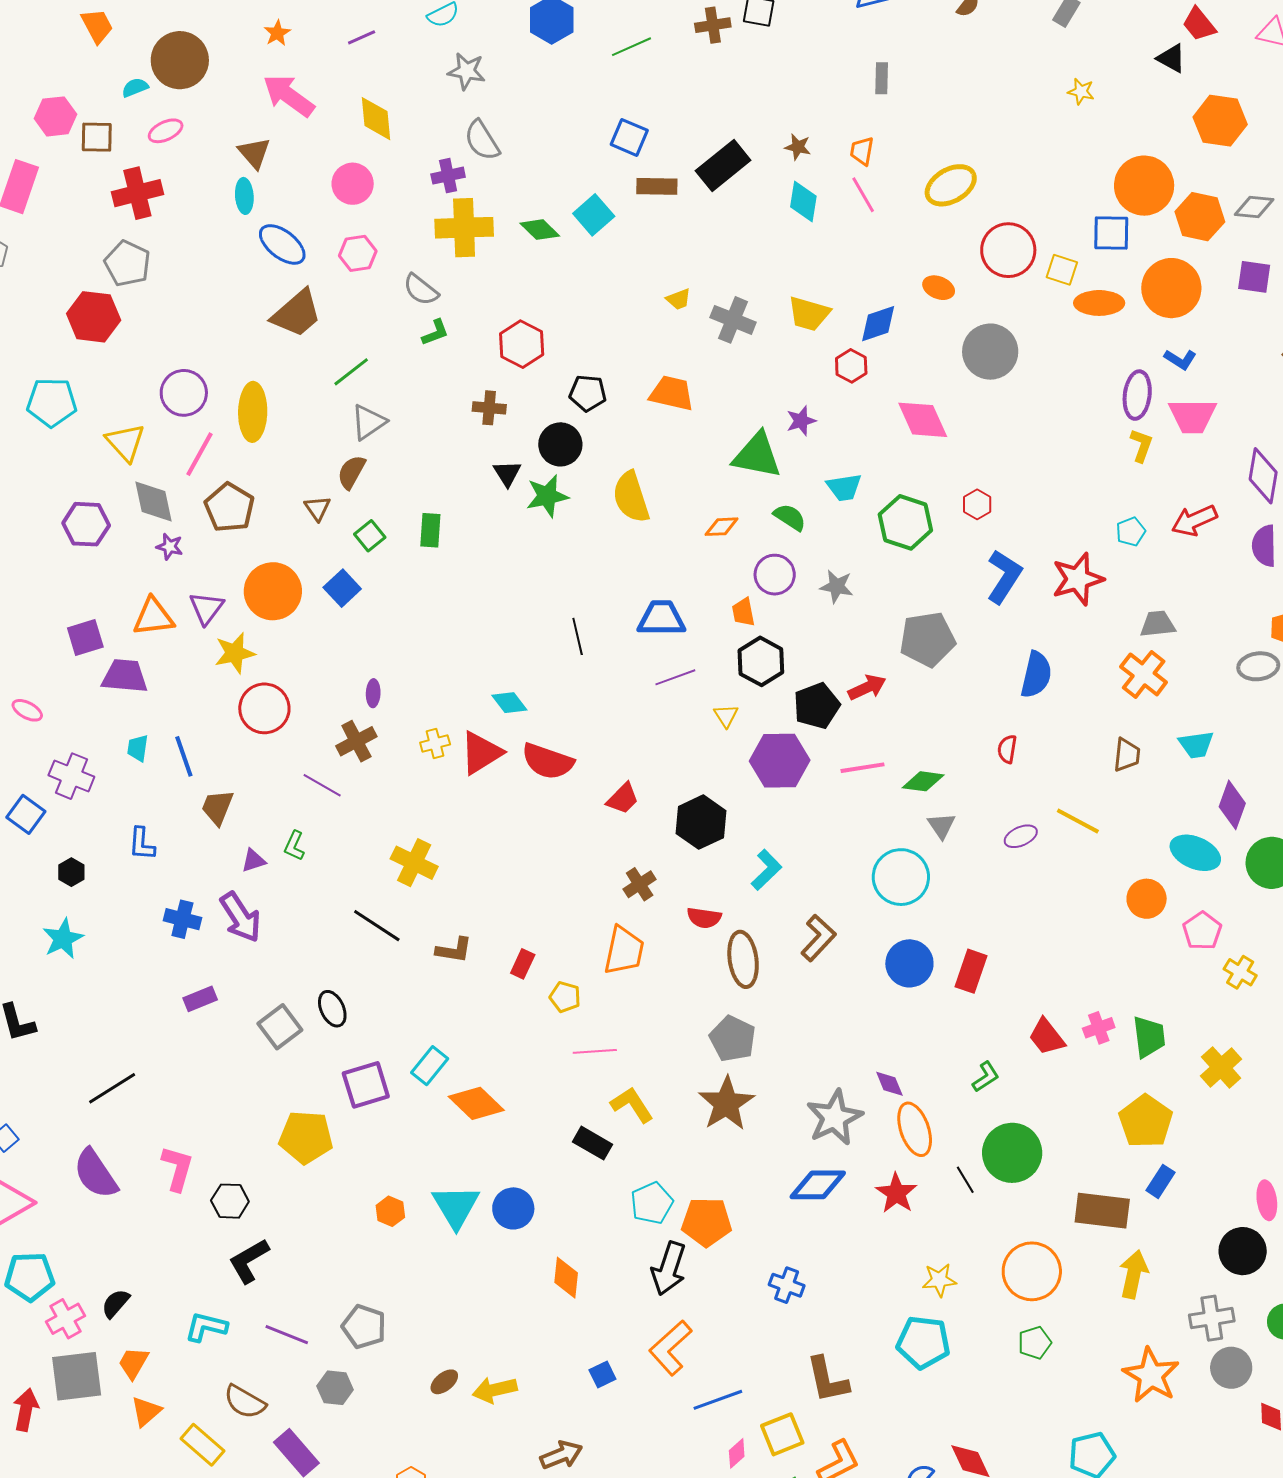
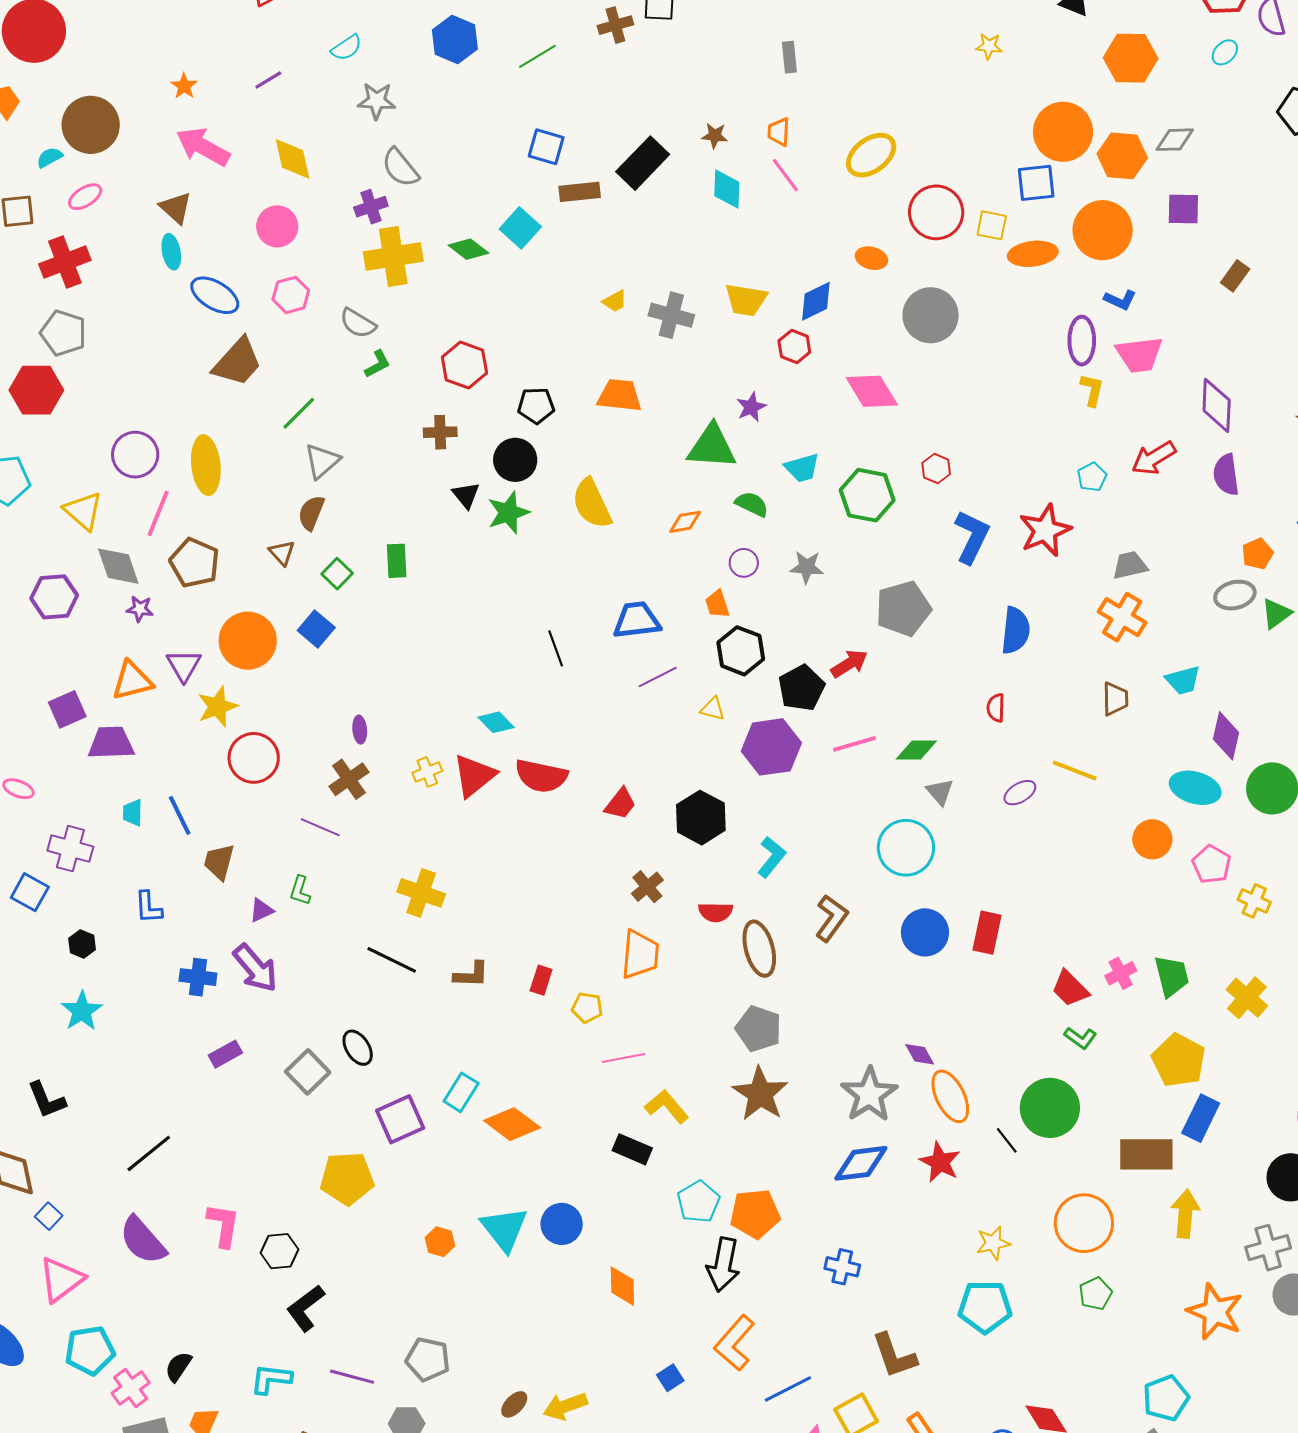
purple circle: (775, 575) -> (744, 563), size x0.7
yellow triangle: (726, 716) -> (713, 709), turned -36
green L-shape: (986, 1077) -> (1080, 1038), moved, turned 76
blue rectangle: (1160, 1181) -> (1201, 1118), size x1.4

